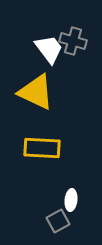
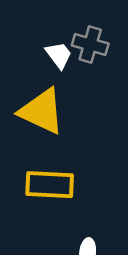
white trapezoid: (49, 49) -> (59, 55), size x0.7

